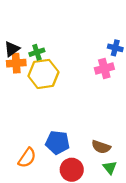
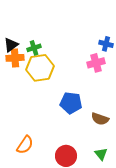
blue pentagon: (58, 143) -> (71, 103), moved
brown semicircle: (101, 147) -> (100, 119), moved

